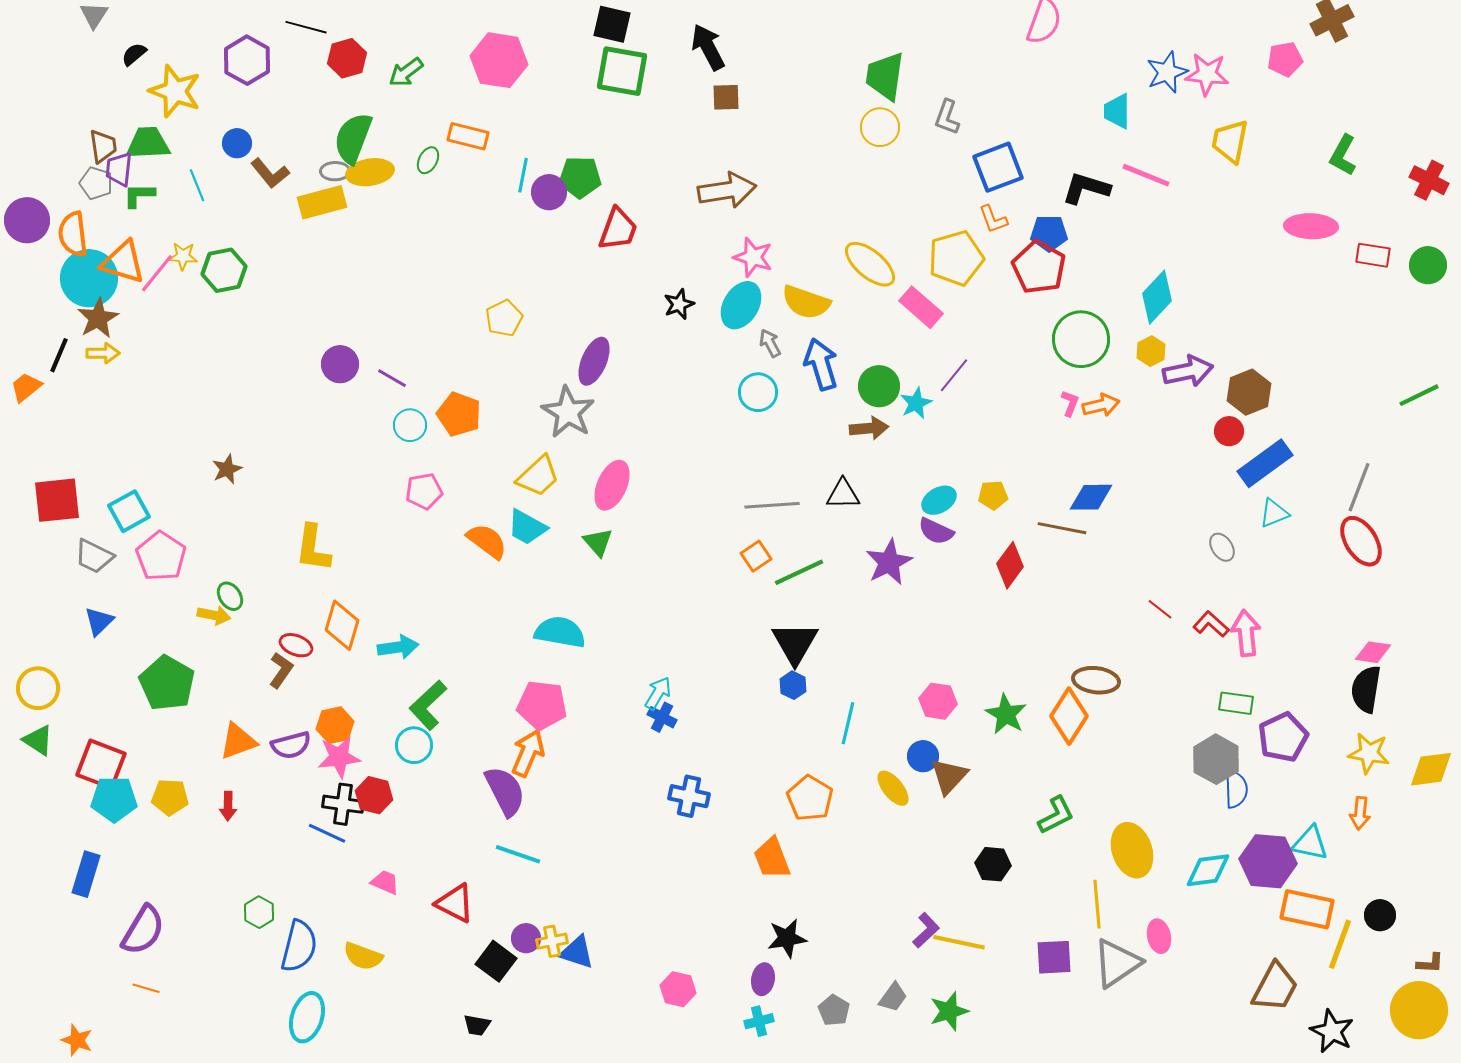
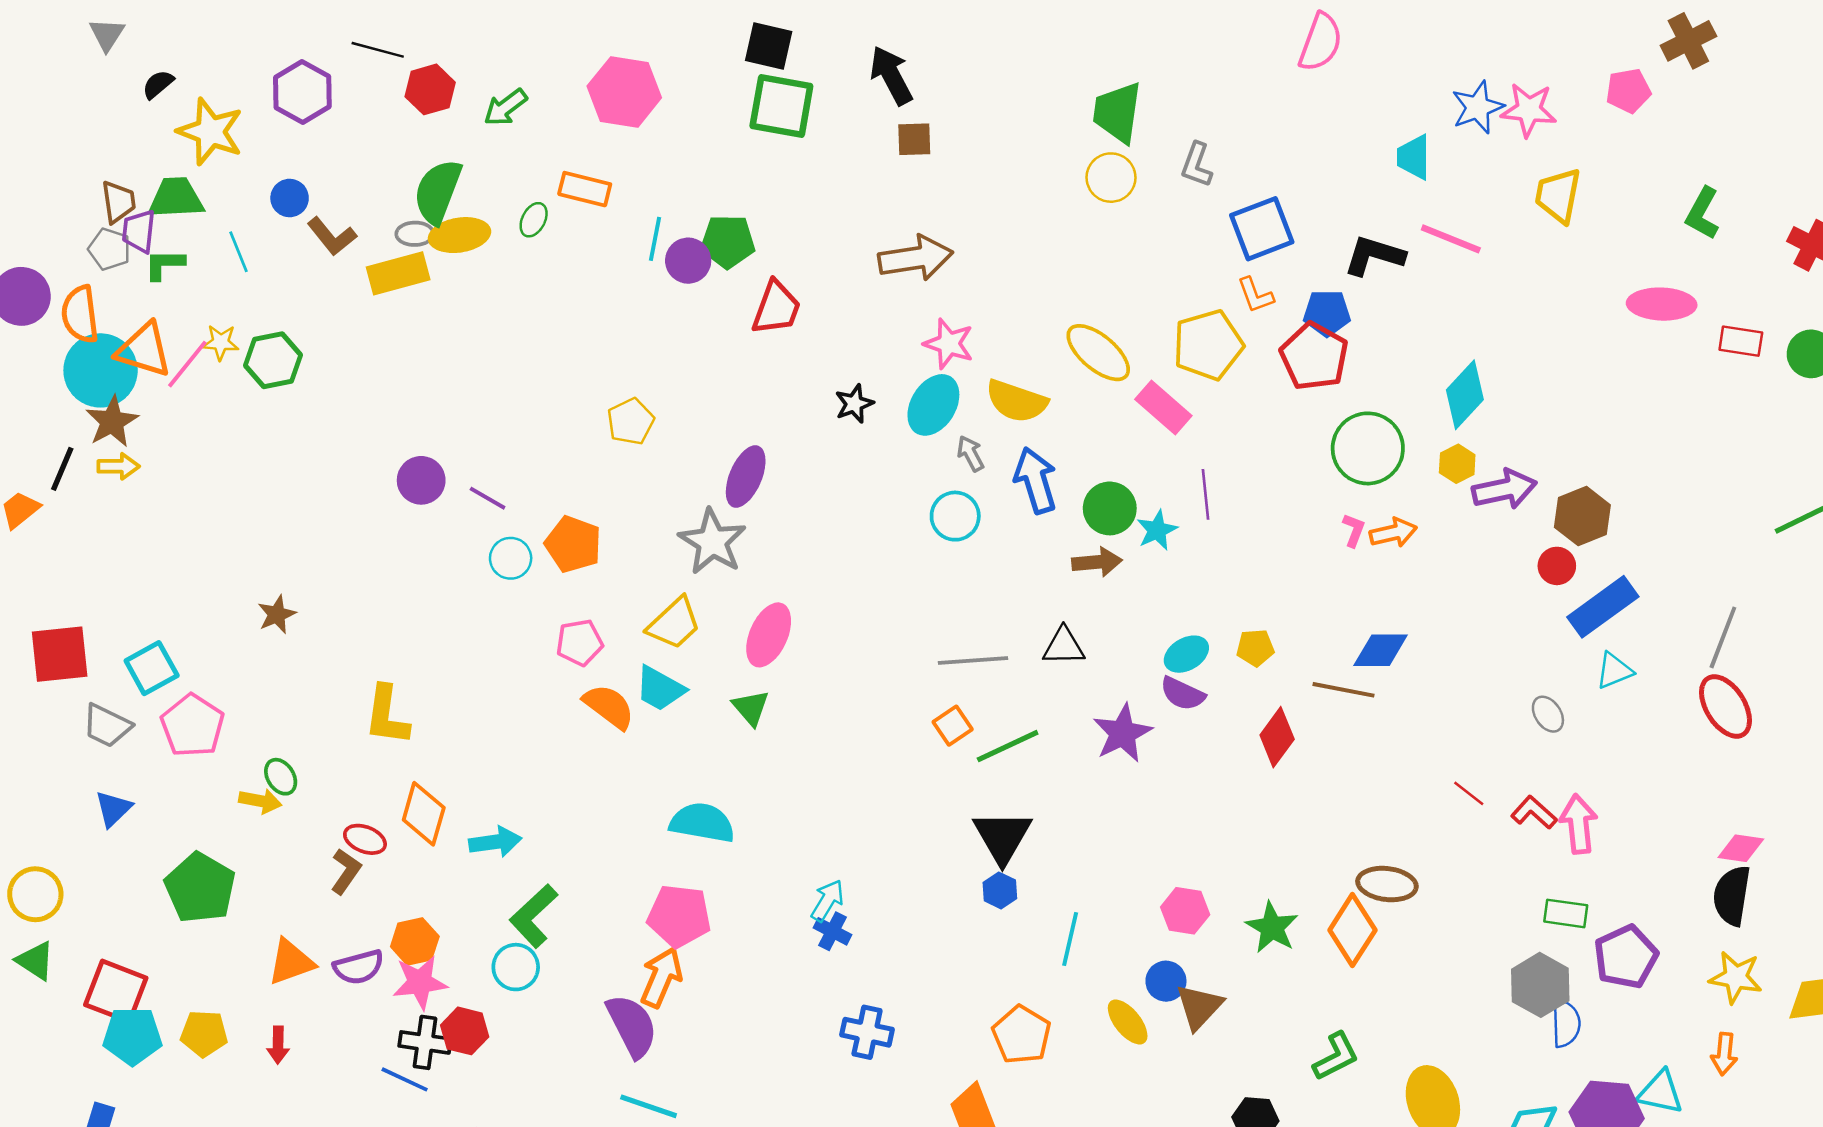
purple line: (954, 375) -> (1206, 494), turned -45
pink pentagon: (424, 491) -> (580, 643), moved

